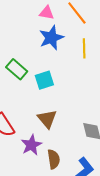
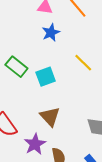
blue star: (51, 38) -> (51, 33), size x0.7
yellow line: (84, 48) -> (83, 63), moved, turned -42

